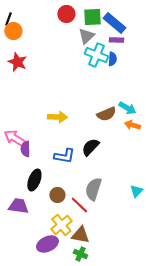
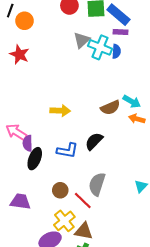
orange circle: (13, 31) -> (25, 21), moved
gray triangle: (86, 36) -> (82, 40), moved
black ellipse: (34, 180) -> (35, 159), moved

